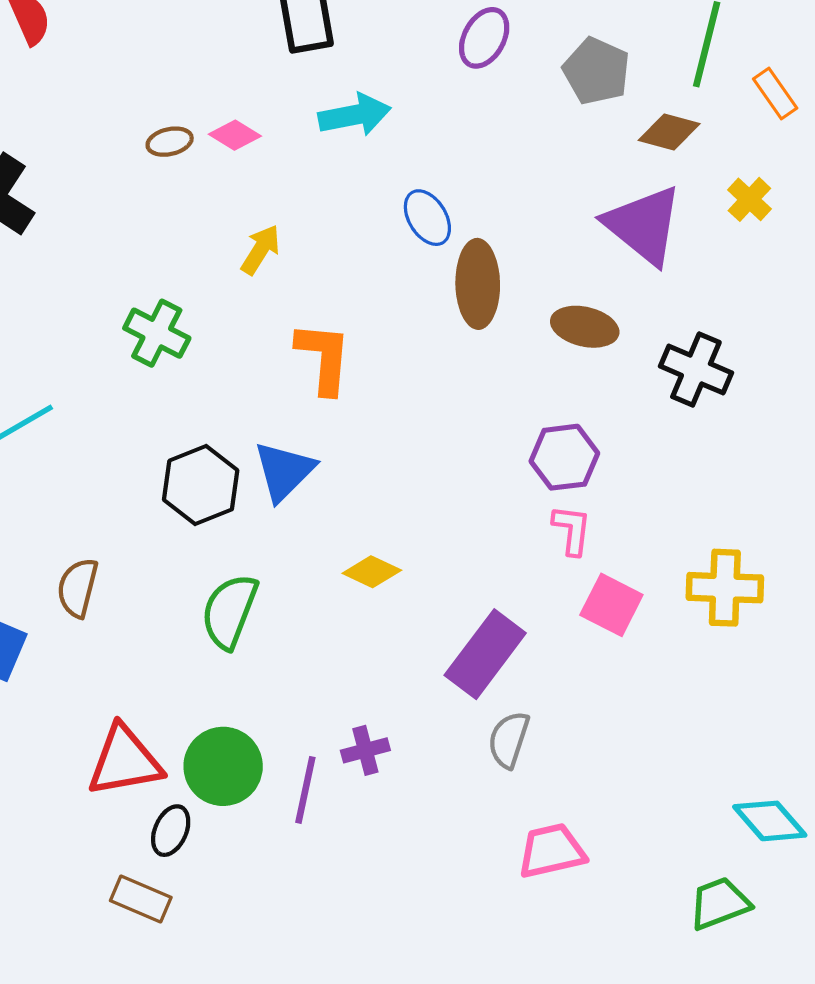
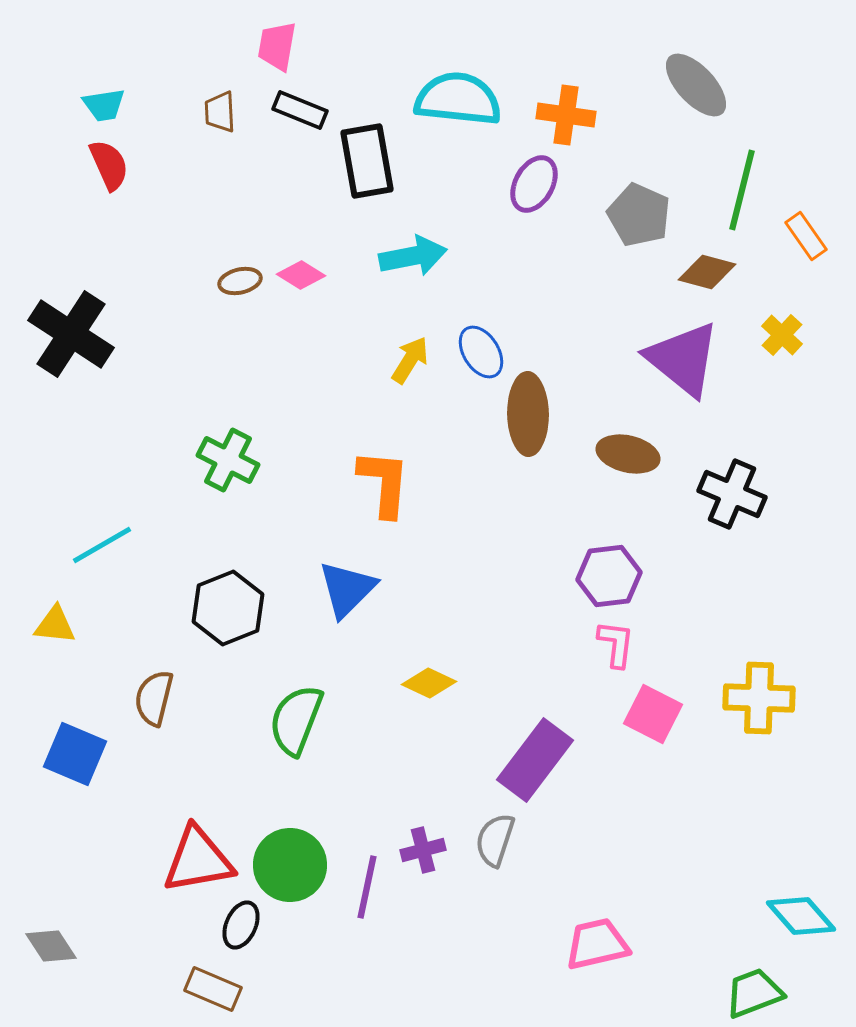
yellow arrow: (261, 250) -> (410, 360), moved
black hexagon: (201, 485) -> (228, 608), moved
gray semicircle: (509, 740) -> (495, 840), moved

